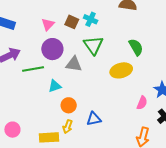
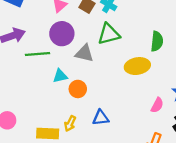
green triangle: (93, 45) -> (109, 34), turned 45
green semicircle: (136, 47) -> (157, 41), turned 30
orange circle: (69, 105) -> (78, 89), moved

